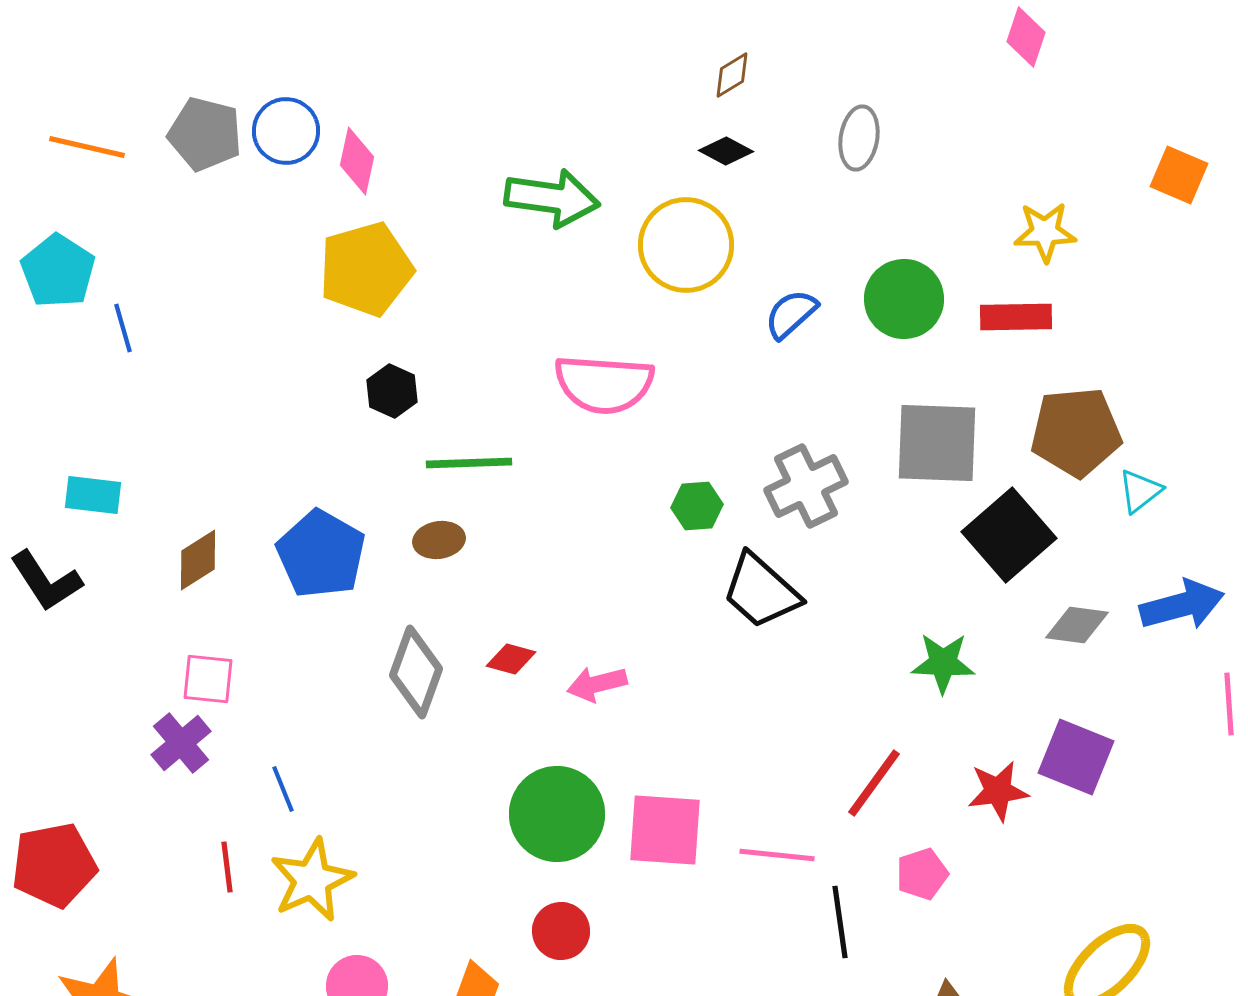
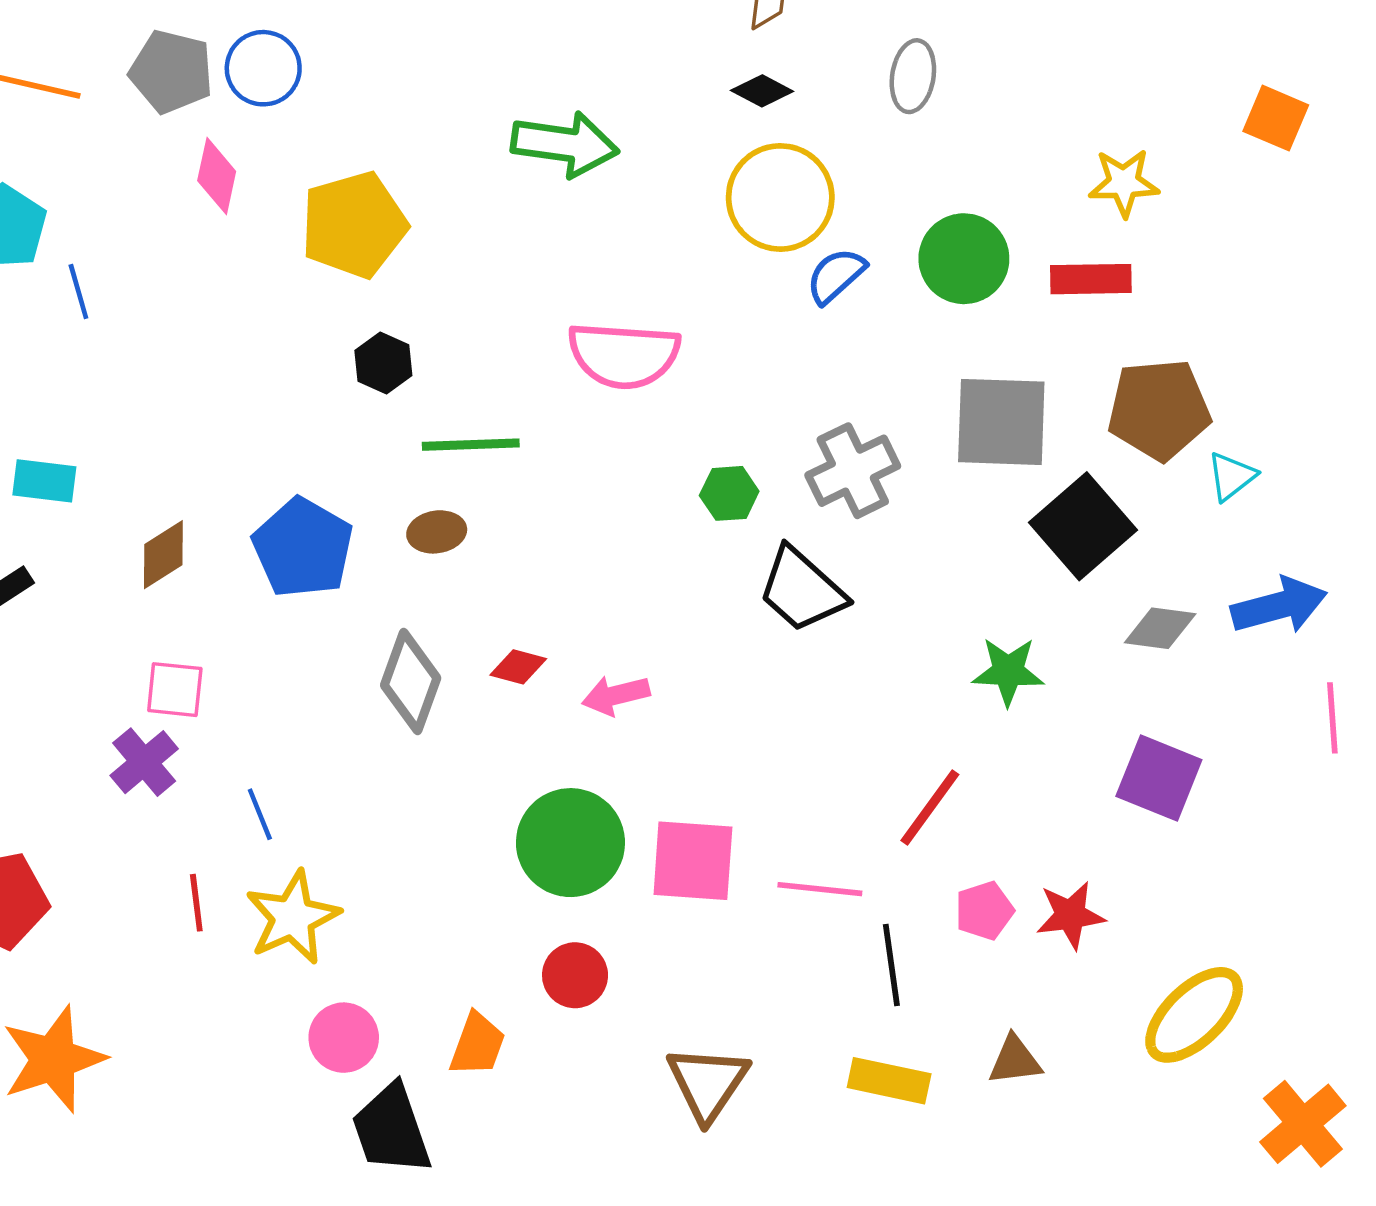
pink diamond: (357, 161) -> (217, 176), moved
yellow circle: (686, 245) -> (780, 197), moved
red star: (998, 791) -> (1070, 915), moved

